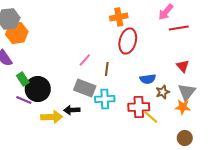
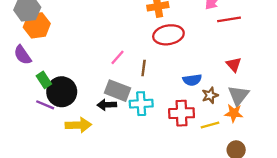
red ellipse: (128, 41) -> (168, 35), turned 65
black arrow: (72, 110) -> (107, 105), moved
yellow line: (151, 117) -> (210, 125), moved, turned -56

